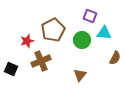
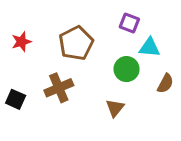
green circle: (82, 40) -> (127, 69), moved
red star: (27, 41) -> (21, 42), moved

